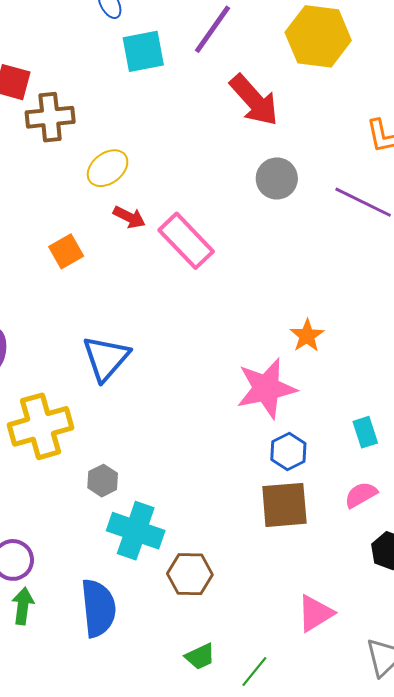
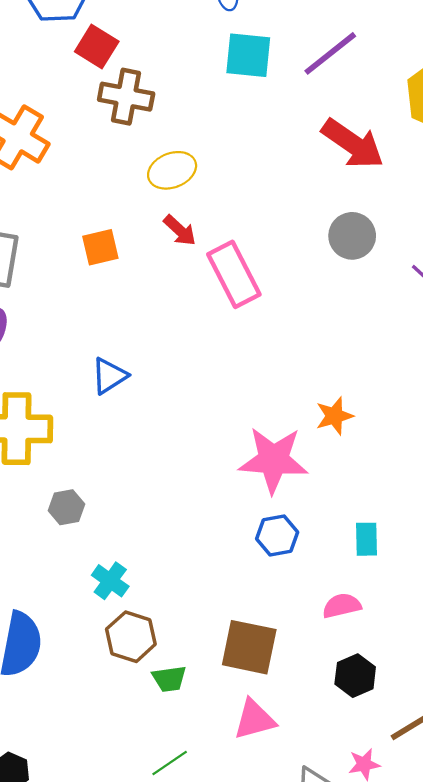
red arrow: (254, 100) -> (353, 144), turned -30
blue triangle: (106, 358) -> (109, 376), size x0.7
brown square: (284, 505) -> (249, 647), moved
cyan cross: (136, 531) -> (110, 581), moved, size x0.6
green trapezoid: (200, 657) -> (169, 679), moved

